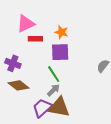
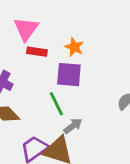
pink triangle: (26, 24) -> (26, 29), turned -36
gray arrow: (53, 90) -> (73, 126), moved

